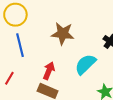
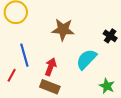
blue line: (20, 45) -> (24, 55), moved

